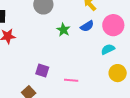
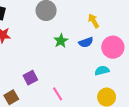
purple square: (42, 70) -> (30, 78), turned 32
pink line: (71, 80) -> (58, 94), turned 40

